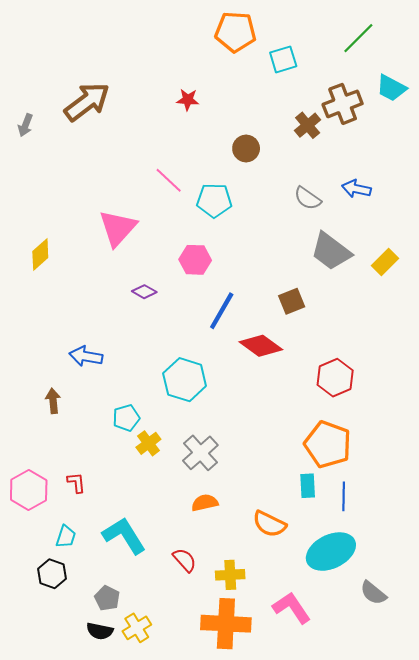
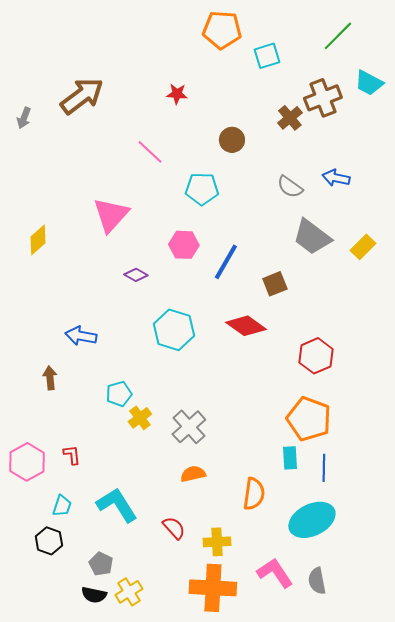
pink line: (169, 180) -> (150, 152), moved
blue line: (222, 311) -> (226, 262), moved
cyan hexagon: (185, 380) -> (174, 330), moved
orange semicircle: (269, 524) -> (254, 494), turned -108
gray semicircle: (373, 593) -> (317, 581), moved, turned 40

